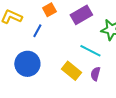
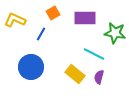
purple rectangle: (81, 15) -> (85, 18), turned 30

